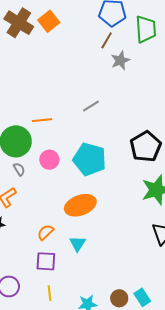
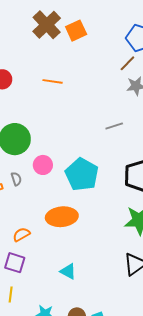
gray line: (91, 106) -> (114, 126), moved
orange line: (42, 120) -> (53, 81), moved
gray semicircle: (19, 169) -> (16, 179), moved
cyan triangle: (77, 244) -> (68, 271), moved, turned -48

